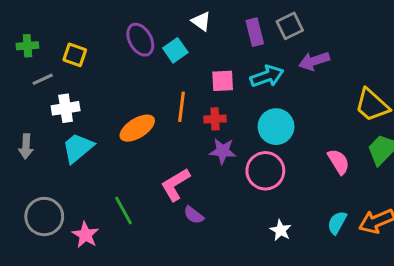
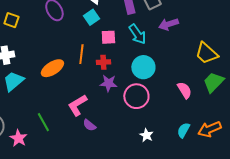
cyan square: (175, 50) -> (91, 17), moved
cyan arrow: (267, 76) -> (137, 34), turned 75

